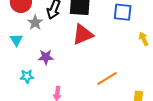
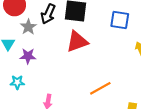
purple star: (46, 57) -> (28, 56), moved

